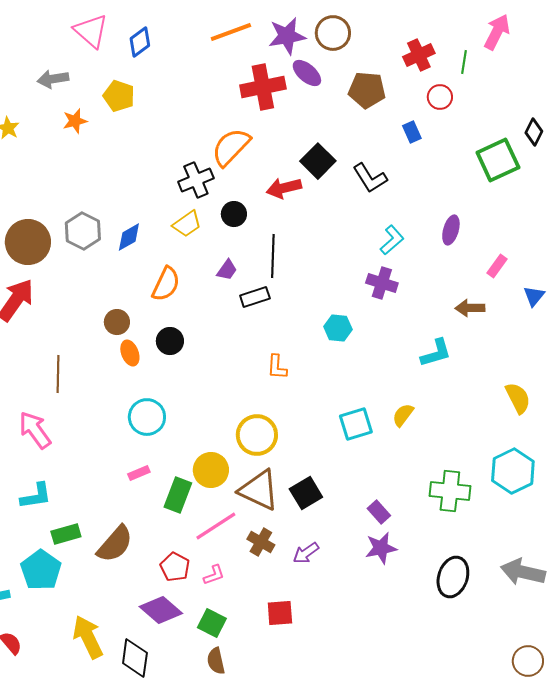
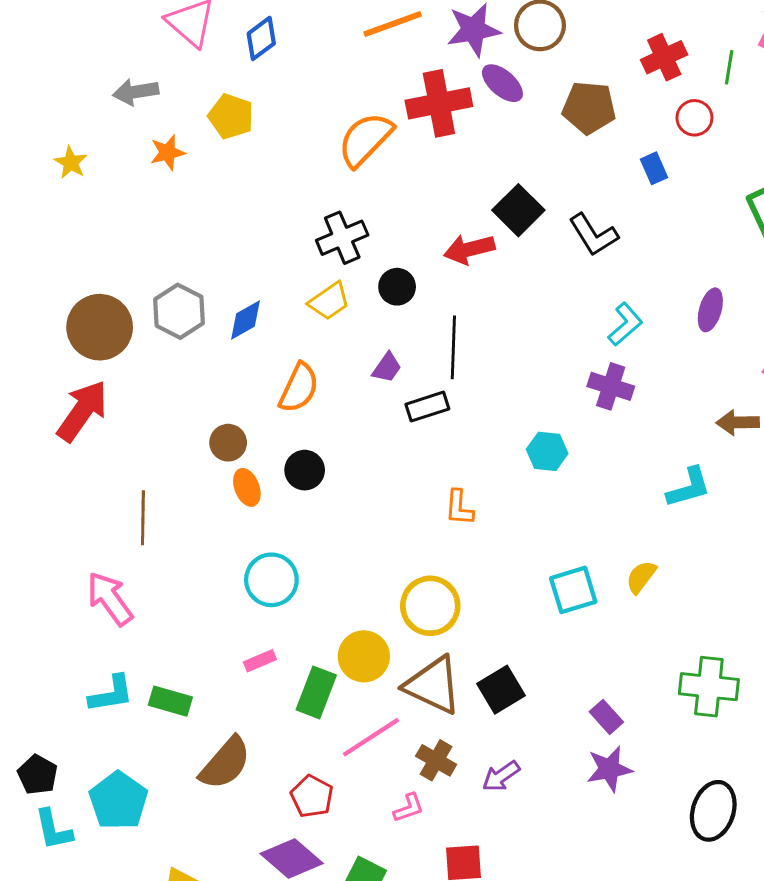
orange semicircle: (231, 147) -> (365, 139), moved
green rectangle: (66, 534) -> (170, 701), moved, turned 32
pink L-shape: (214, 575) -> (409, 808), moved

